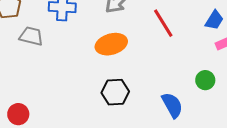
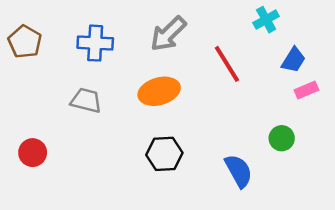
gray trapezoid: (31, 36) -> (86, 100), moved
red circle: (18, 114) -> (33, 153), moved

